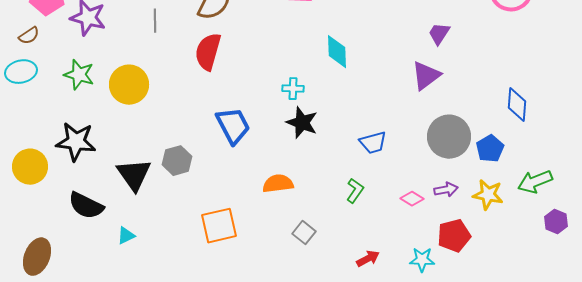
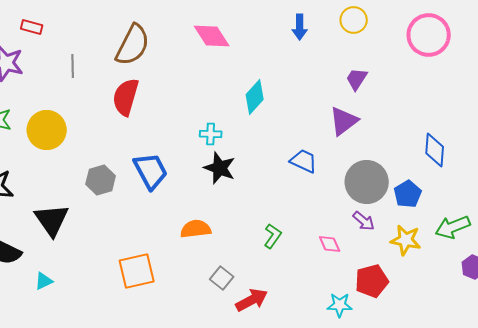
cyan diamond: (337, 52) -> (255, 97), turned 44
blue trapezoid: (373, 143) -> (304, 161), moved, turned -140
gray hexagon: (177, 161) -> (101, 180), moved
purple arrow: (446, 190) -> (364, 221), moved, turned 50
pink diamond: (412, 199) -> (330, 244), turned 35
red arrow: (368, 259) -> (252, 300), moved, size x1.4

